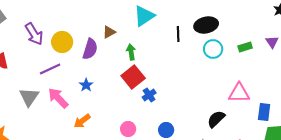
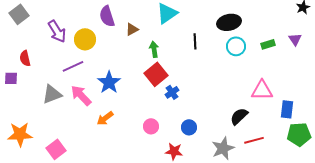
black line: (178, 34) -> (195, 41), moved
purple semicircle: (90, 49) -> (107, 16), moved, turned 145
blue star: (86, 85) -> (109, 82), size x1.6
gray triangle: (29, 97) -> (52, 94), turned 35

